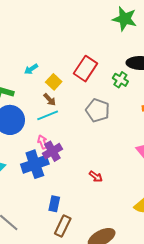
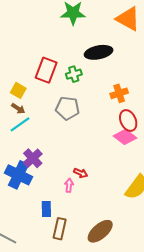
green cross: (120, 80) -> (74, 74), moved, turned -35
pink arrow: (42, 142) -> (69, 185), moved, turned 40
blue cross: (35, 164) -> (18, 175), turned -32

